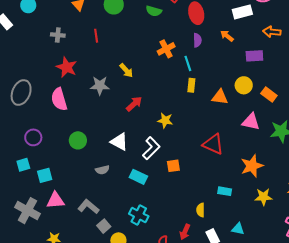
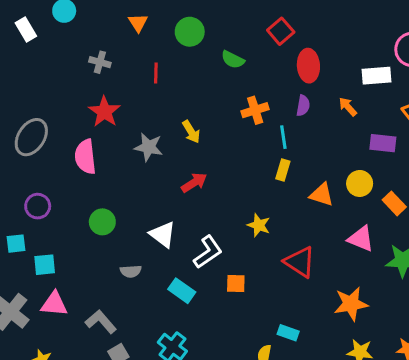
green semicircle: (154, 11) -> (233, 60), moved
yellow star: (165, 120) -> (259, 225), moved
cyan rectangle: (225, 191) -> (288, 333), moved

